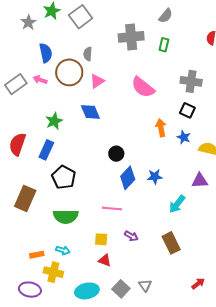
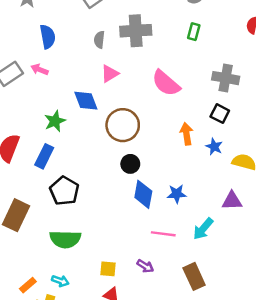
gray cross: (131, 37) -> (136, 31), moved
brown circle: (69, 72) -> (123, 125), moved
blue diamond: (90, 112) -> (86, 101), moved
blue diamond: (128, 178) -> (143, 194), turned -35
pink line: (112, 209) -> (163, 234), moved
orange rectangle: (37, 255) -> (28, 285), turned -32

